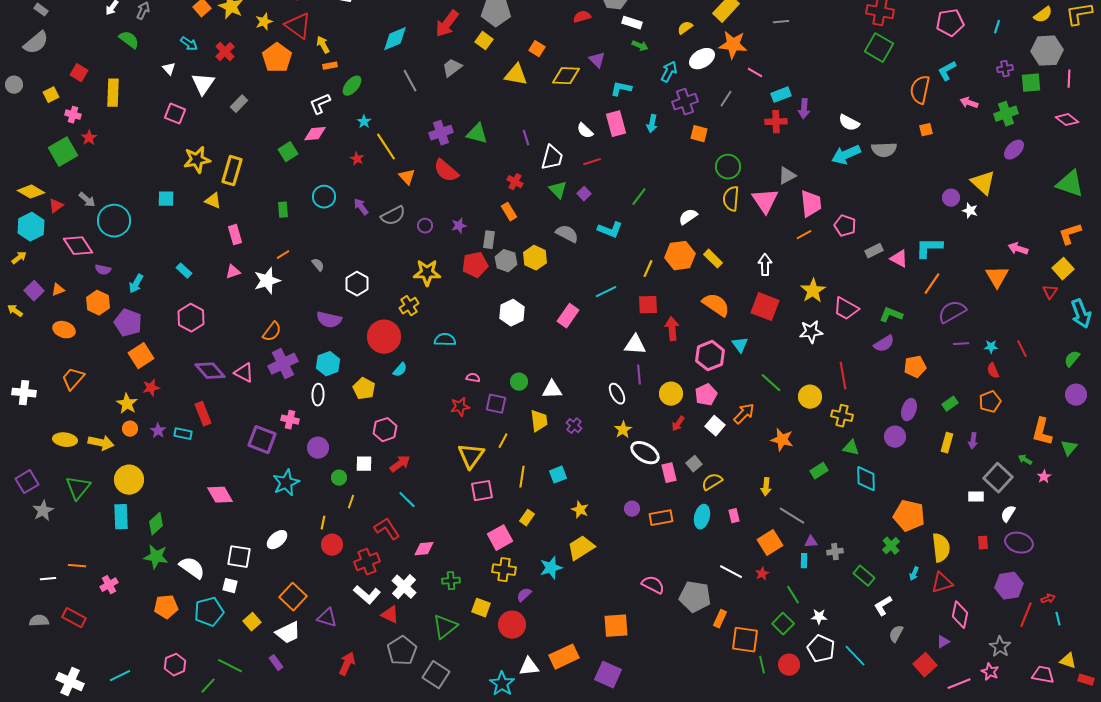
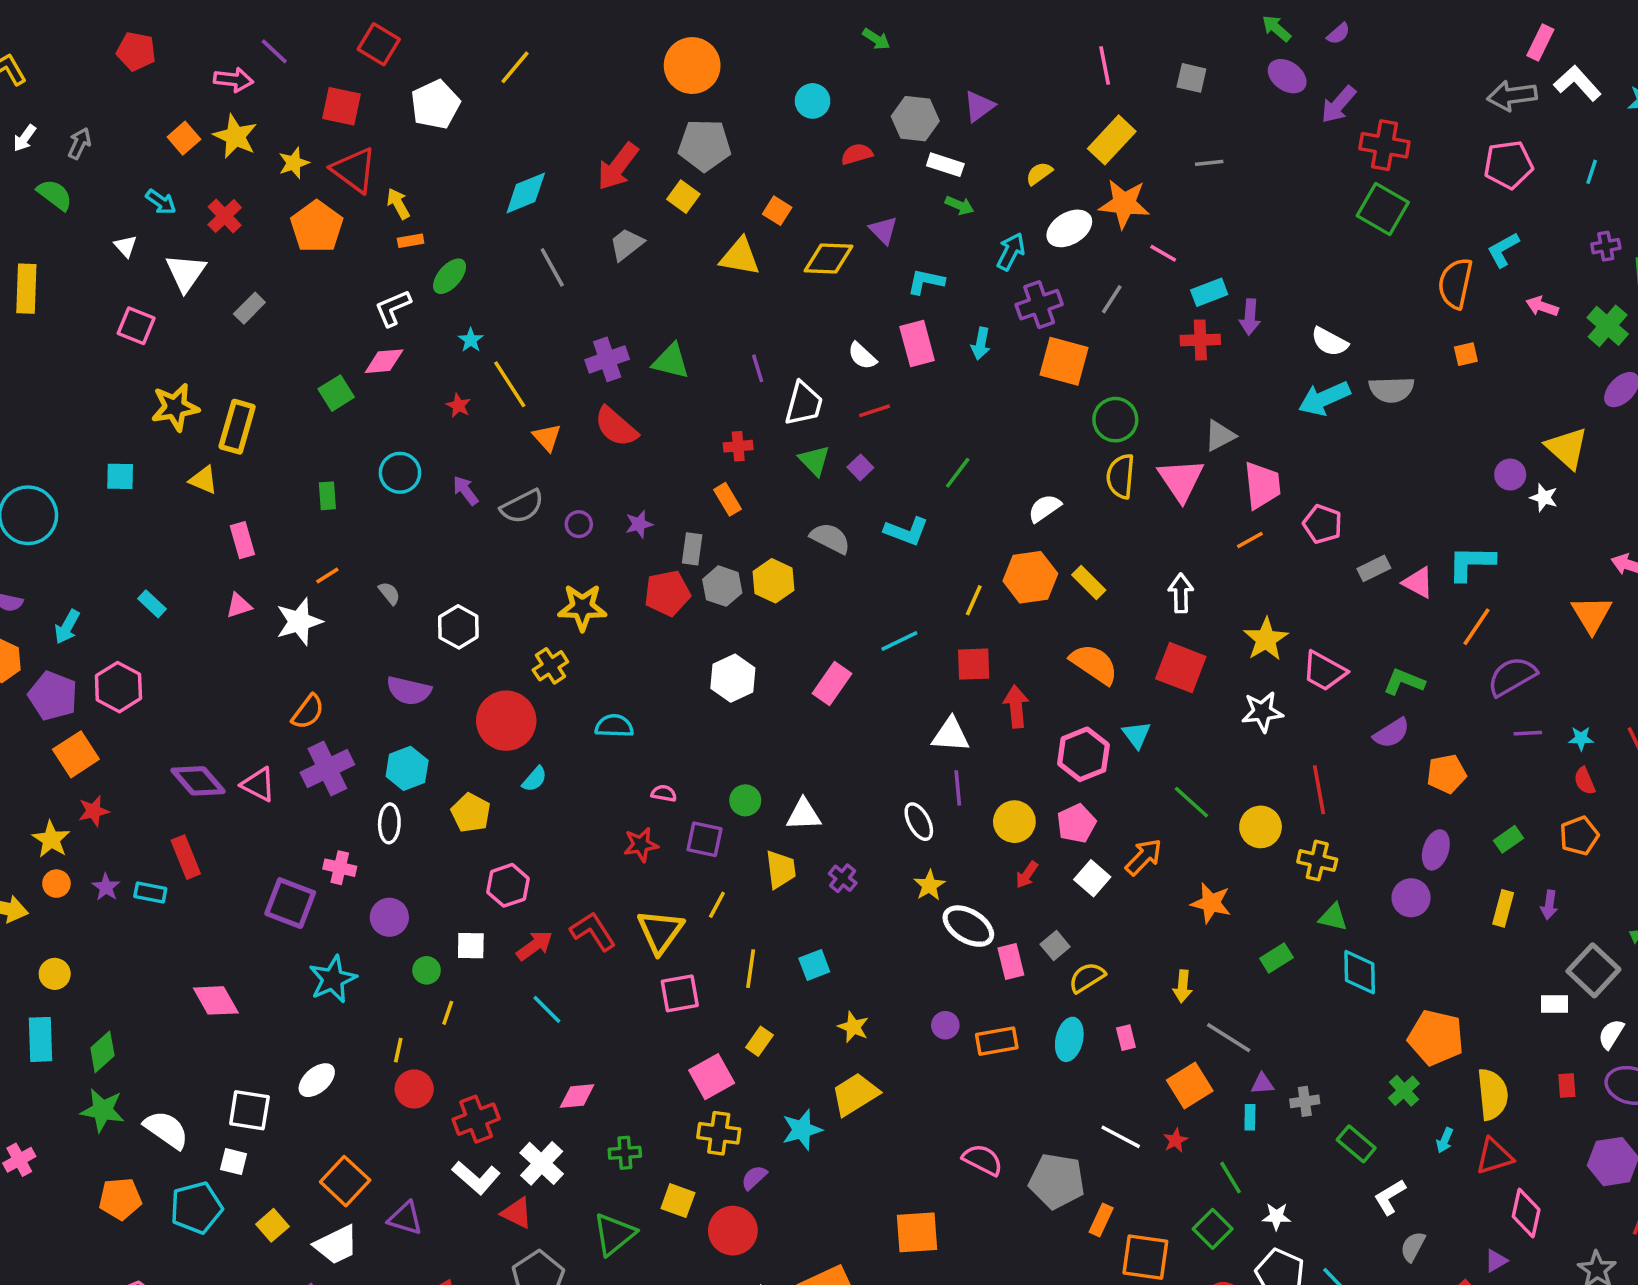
green cross: (1006, 114) -> (1608, 326), turned -30
orange square: (699, 134) -> (1064, 361), size x1.6
red cross: (515, 182) -> (738, 446), turned -35
pink hexagon: (191, 318) -> (118, 687), moved
yellow circle: (129, 480) -> (55, 974), size x0.6
red L-shape: (387, 529) -> (593, 931), moved

